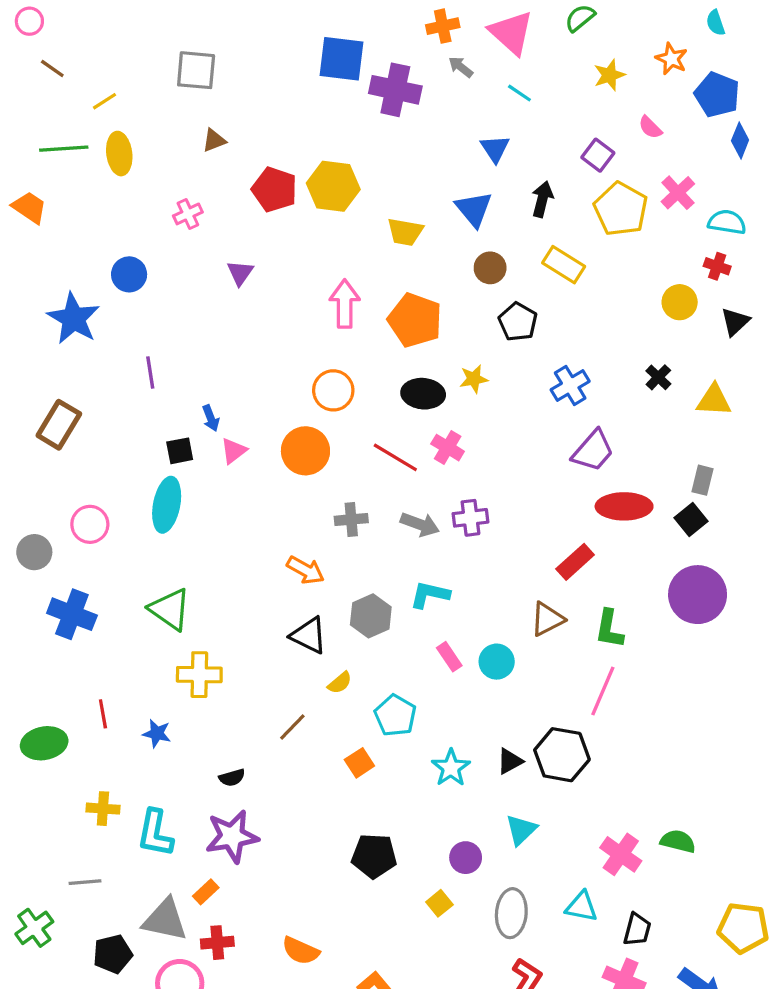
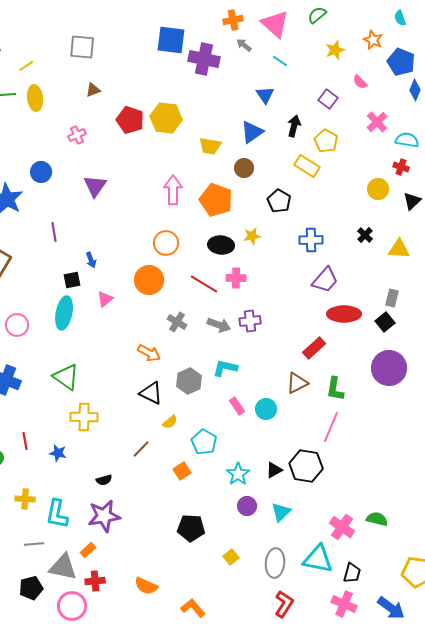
blue triangle: (474, 209) -> (252, 132), turned 35
yellow pentagon: (621, 209) -> (326, 141), moved, size x0.7
brown circle: (490, 268) -> (244, 168), moved
purple triangle: (240, 273) -> (95, 186), moved, size x1.4
blue cross: (570, 385) -> (311, 240), turned 30
pink cross: (448, 448) -> (236, 278), turned -30
pink triangle: (234, 451) -> (105, 299), moved
gray cross: (351, 519) -> (177, 322), turned 36
purple circle: (466, 858) -> (247, 506), moved
gray line: (85, 882) -> (34, 544), moved
cyan triangle: (582, 907) -> (318, 559), size x1.5

